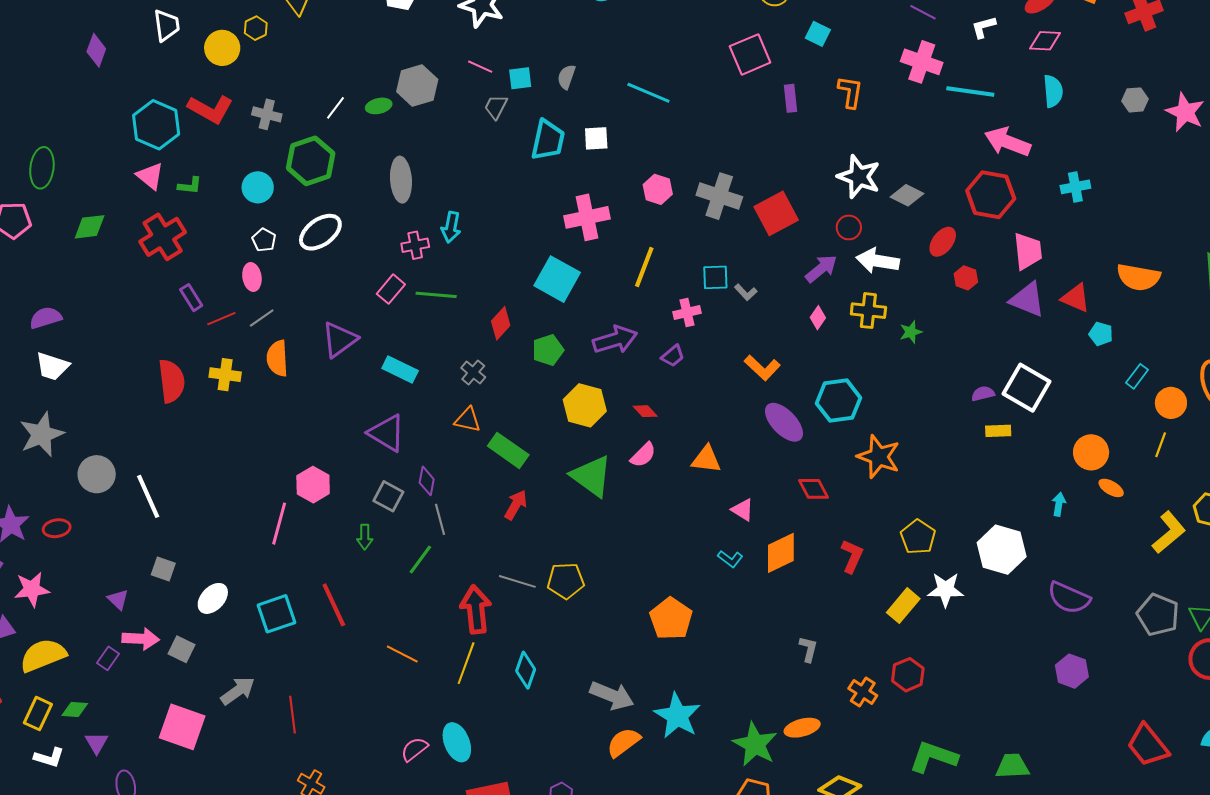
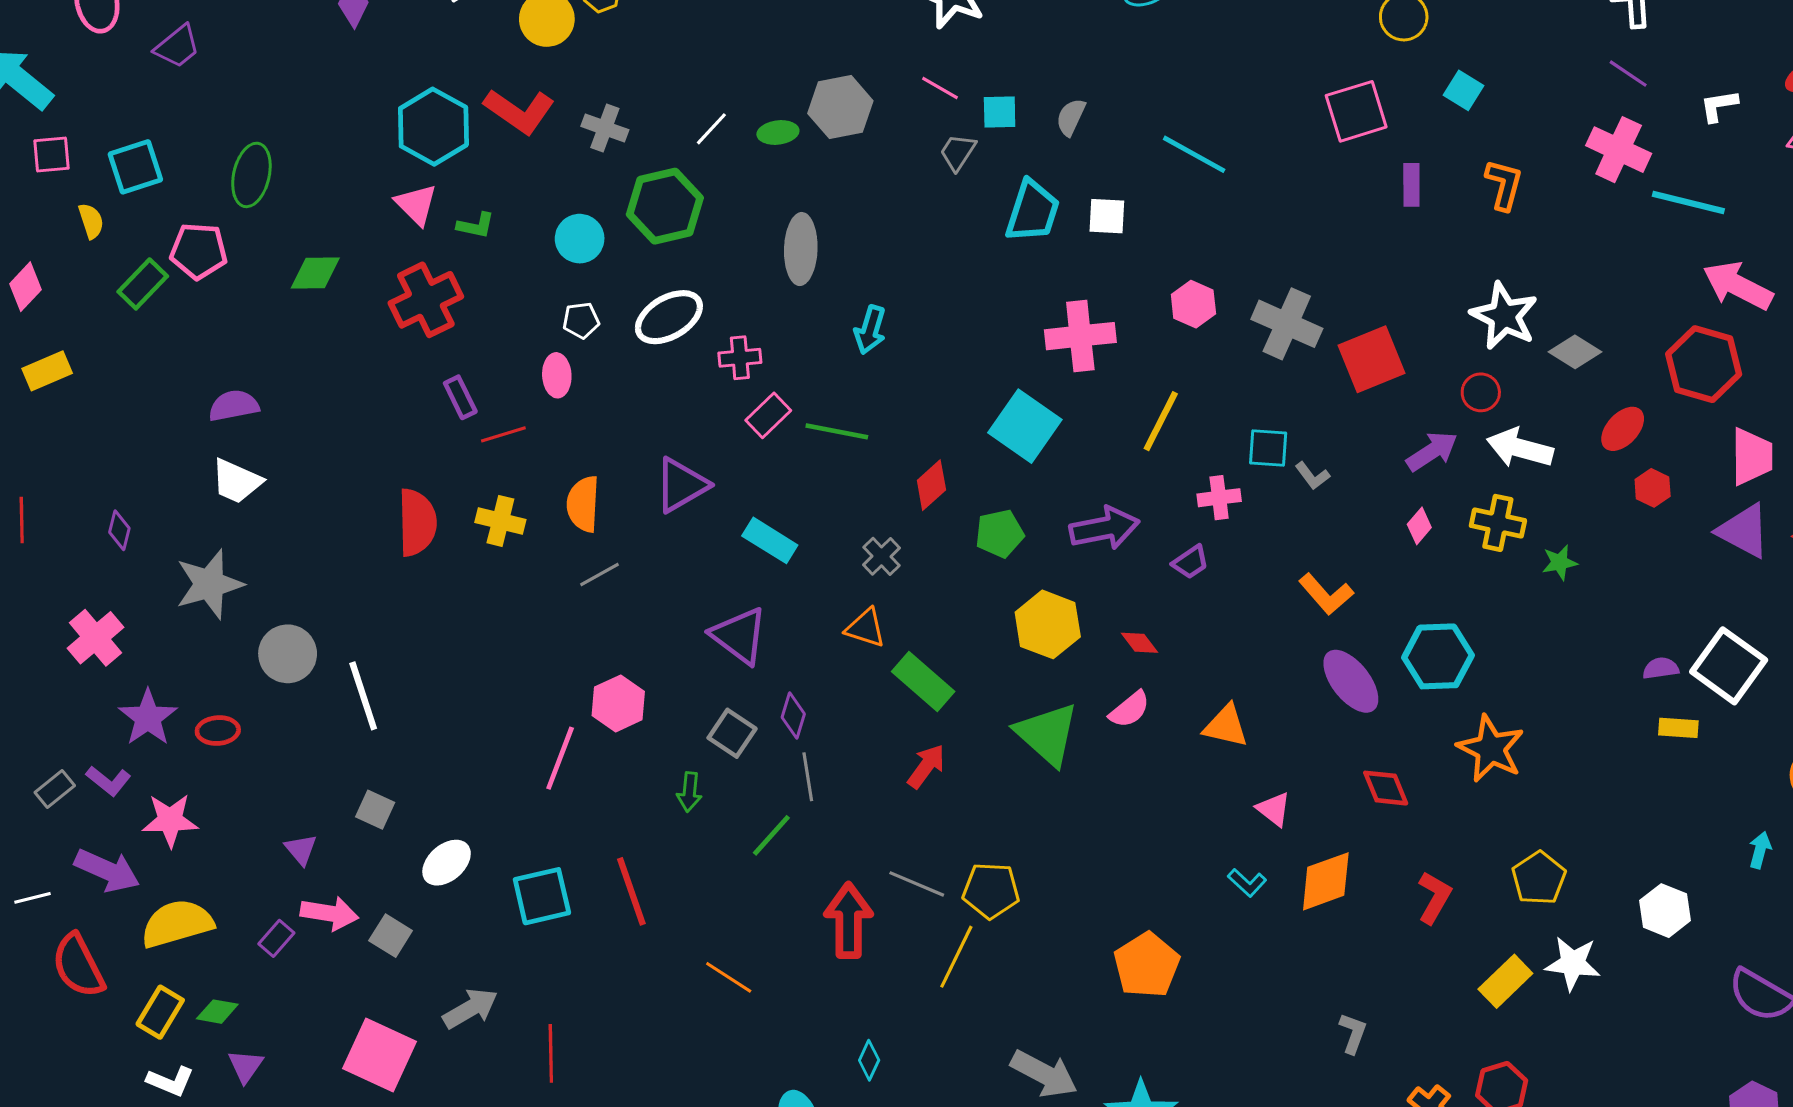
white pentagon: (264, 240) -> (581, 320), turned 30
pink cross: (415, 245) -> (740, 358), moved
gray line: (262, 318) -> (600, 574), moved
white hexagon: (1002, 550) -> (1665, 911), size x0.7
yellow line: (466, 663) -> (956, 957), moved
cyan diamond: (526, 670) -> (869, 1060), moved, size x0.7

